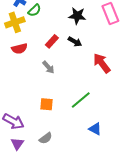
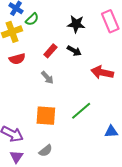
red arrow: (102, 63) -> (102, 72), turned -40
orange square: (46, 104) -> (46, 116), size x1.5
blue triangle: (95, 129) -> (111, 132), moved, turned -32

